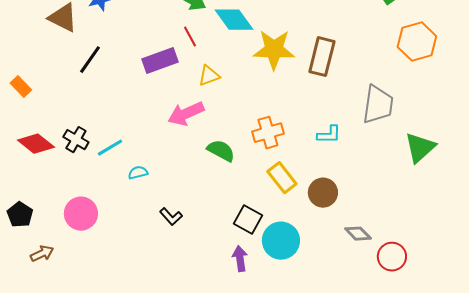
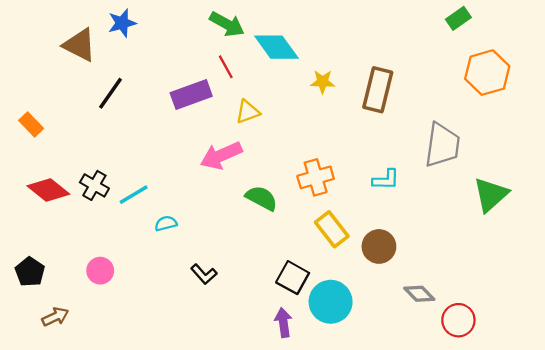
yellow star: (274, 50) -> (322, 82), size x0.5
pink circle: (81, 214) -> (100, 271), size x0.7

